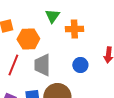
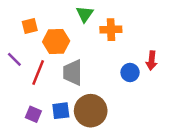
blue circle: (80, 65) -> (130, 72), moved

